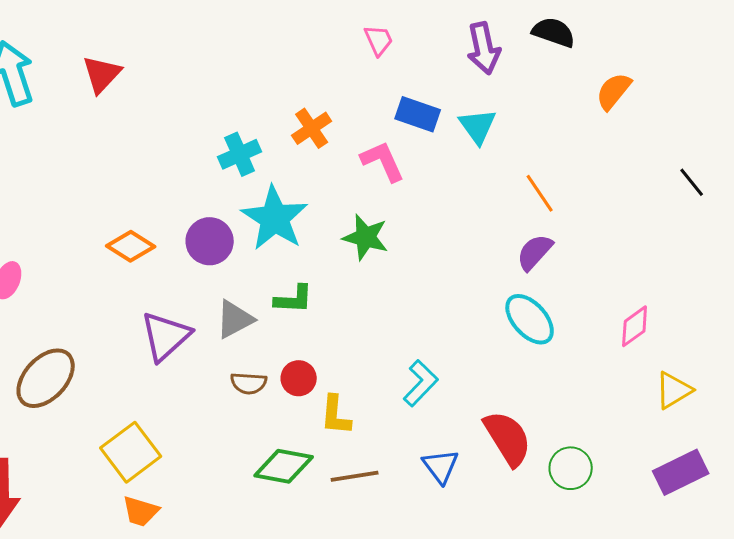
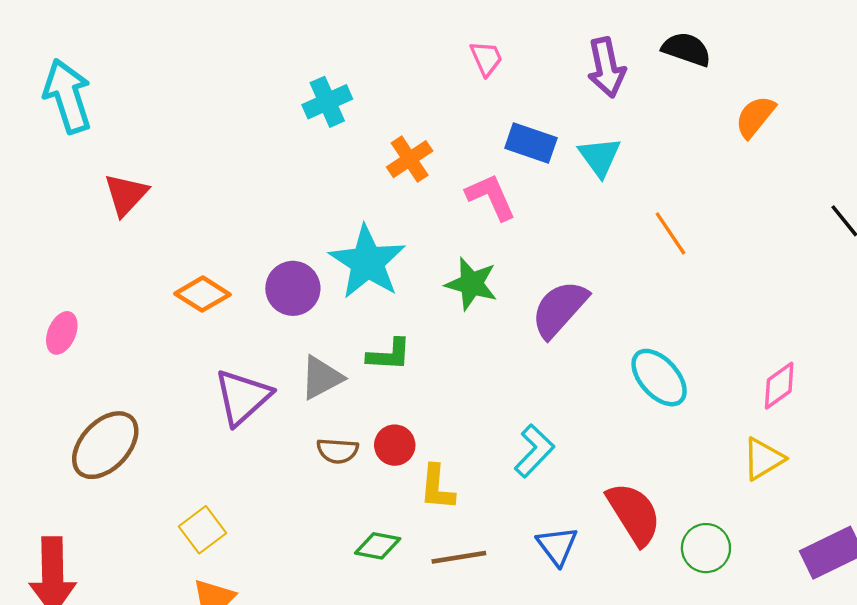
red triangle: (102, 74) -> (126, 195), moved
cyan cross: (240, 154) -> (327, 102), moved
purple semicircle: (535, 252) -> (560, 309), moved, size x1.4
yellow triangle: (674, 390) -> (763, 459), moved
yellow square: (131, 452) -> (203, 530), size x0.7
green diamond: (284, 466) -> (378, 546), size x0.7

